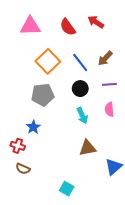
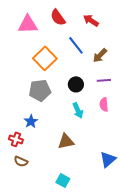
red semicircle: (68, 27) -> (58, 17), moved
blue line: (80, 63) -> (76, 45), moved
brown triangle: (88, 148) -> (66, 141), moved

